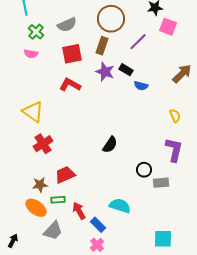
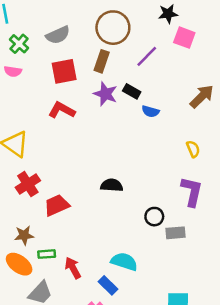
black semicircle: (110, 145) -> (112, 185), turned -120
red trapezoid: (65, 175) -> (57, 205), moved
blue rectangle: (98, 225) -> (108, 285), moved

